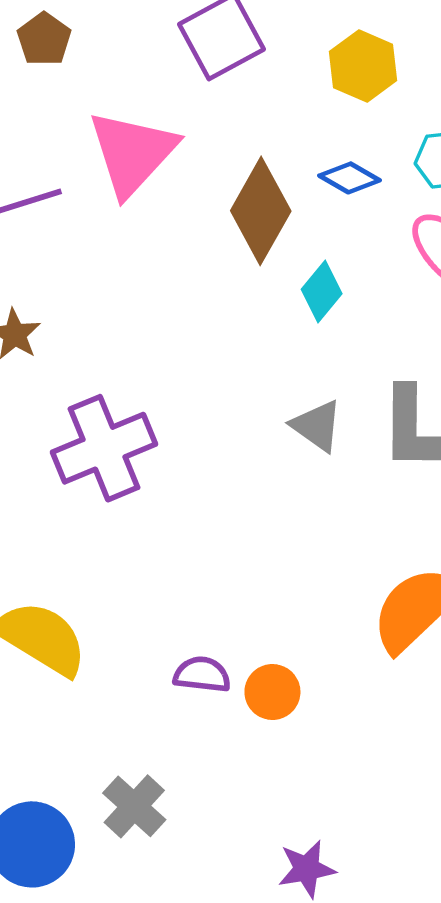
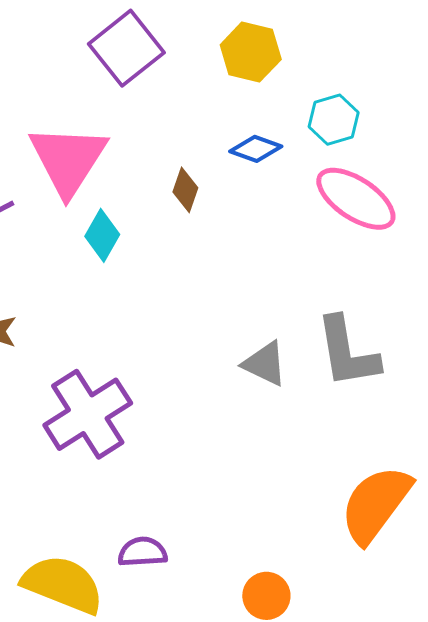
brown diamond: (261, 211) -> (185, 190), size x0.5
cyan diamond: (322, 292) -> (102, 235), moved
purple semicircle: (202, 675) -> (142, 552), moved

